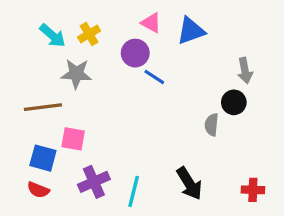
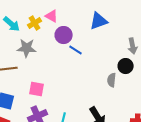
pink triangle: (151, 23) -> (52, 16), moved
pink square: (73, 139) -> (37, 89), moved

